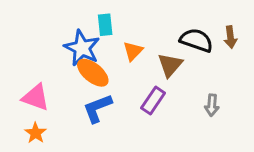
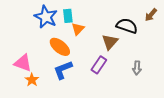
brown arrow: (230, 37) -> (151, 15), moved, turned 48
blue star: (82, 48) -> (46, 17), moved
orange triangle: (133, 51) -> (78, 29), moved
orange star: (36, 133) -> (32, 80), moved

